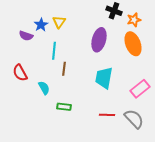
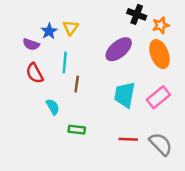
purple ellipse: (99, 40) -> (119, 49), turned 35
red semicircle: (20, 73) -> (35, 73), moved
pink rectangle: (140, 89) -> (158, 97), moved

